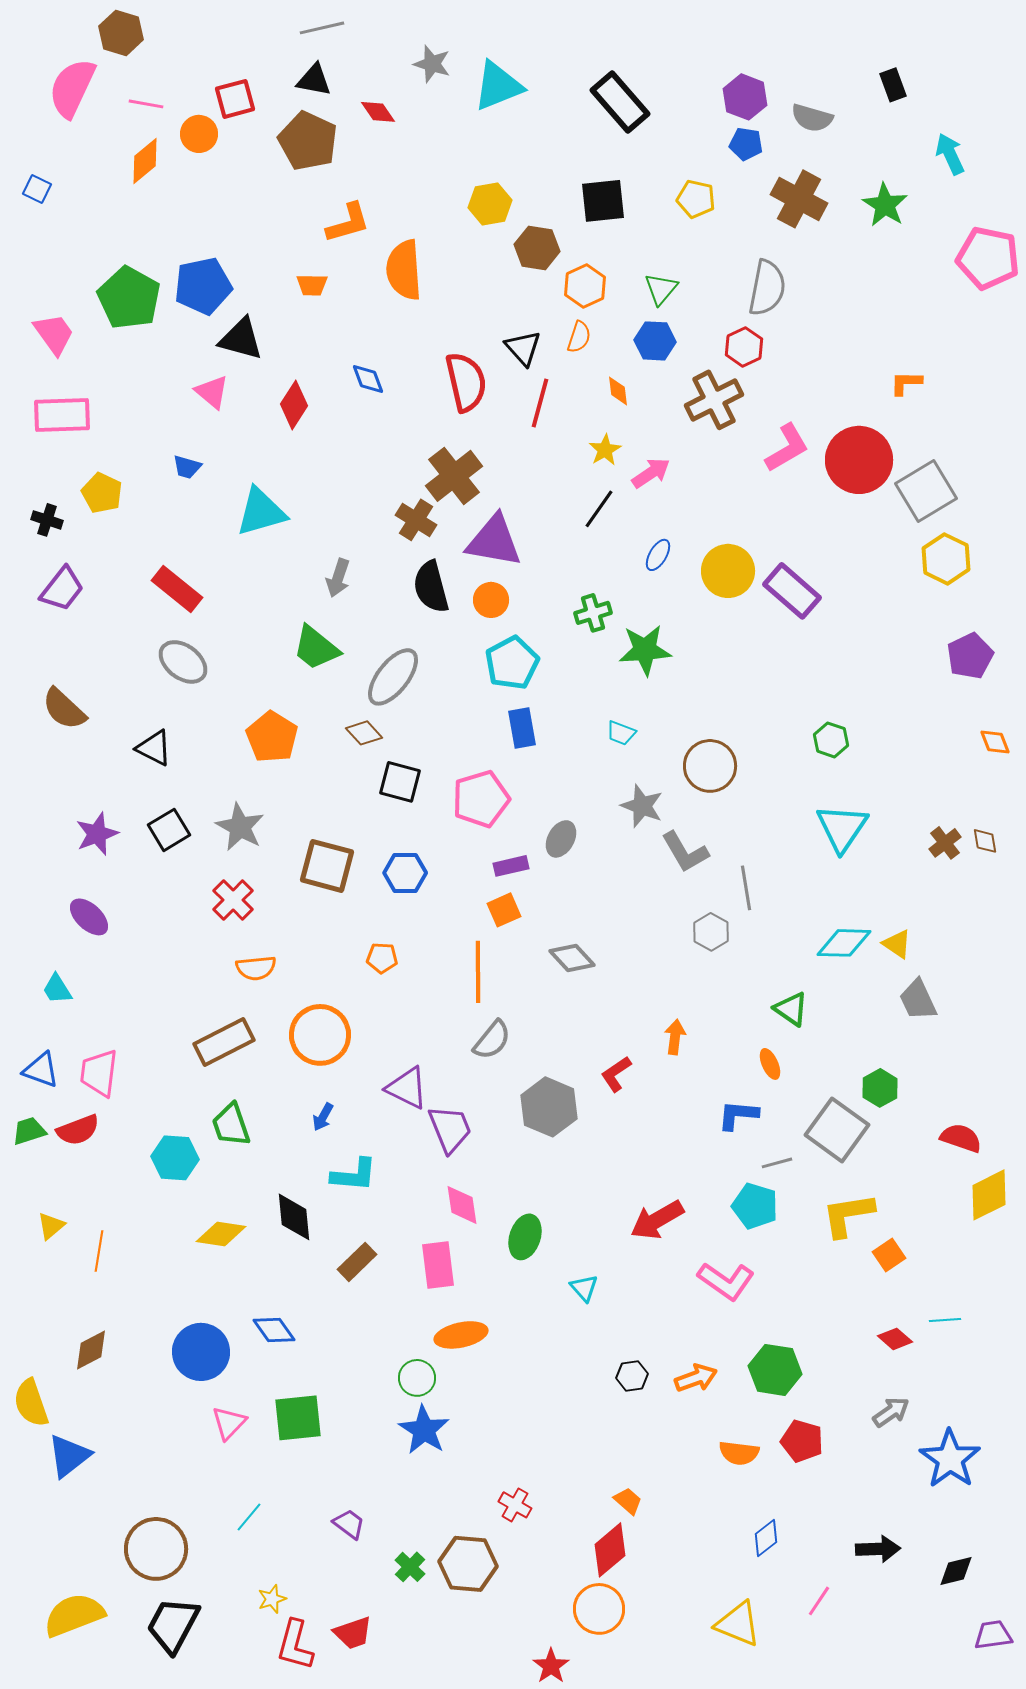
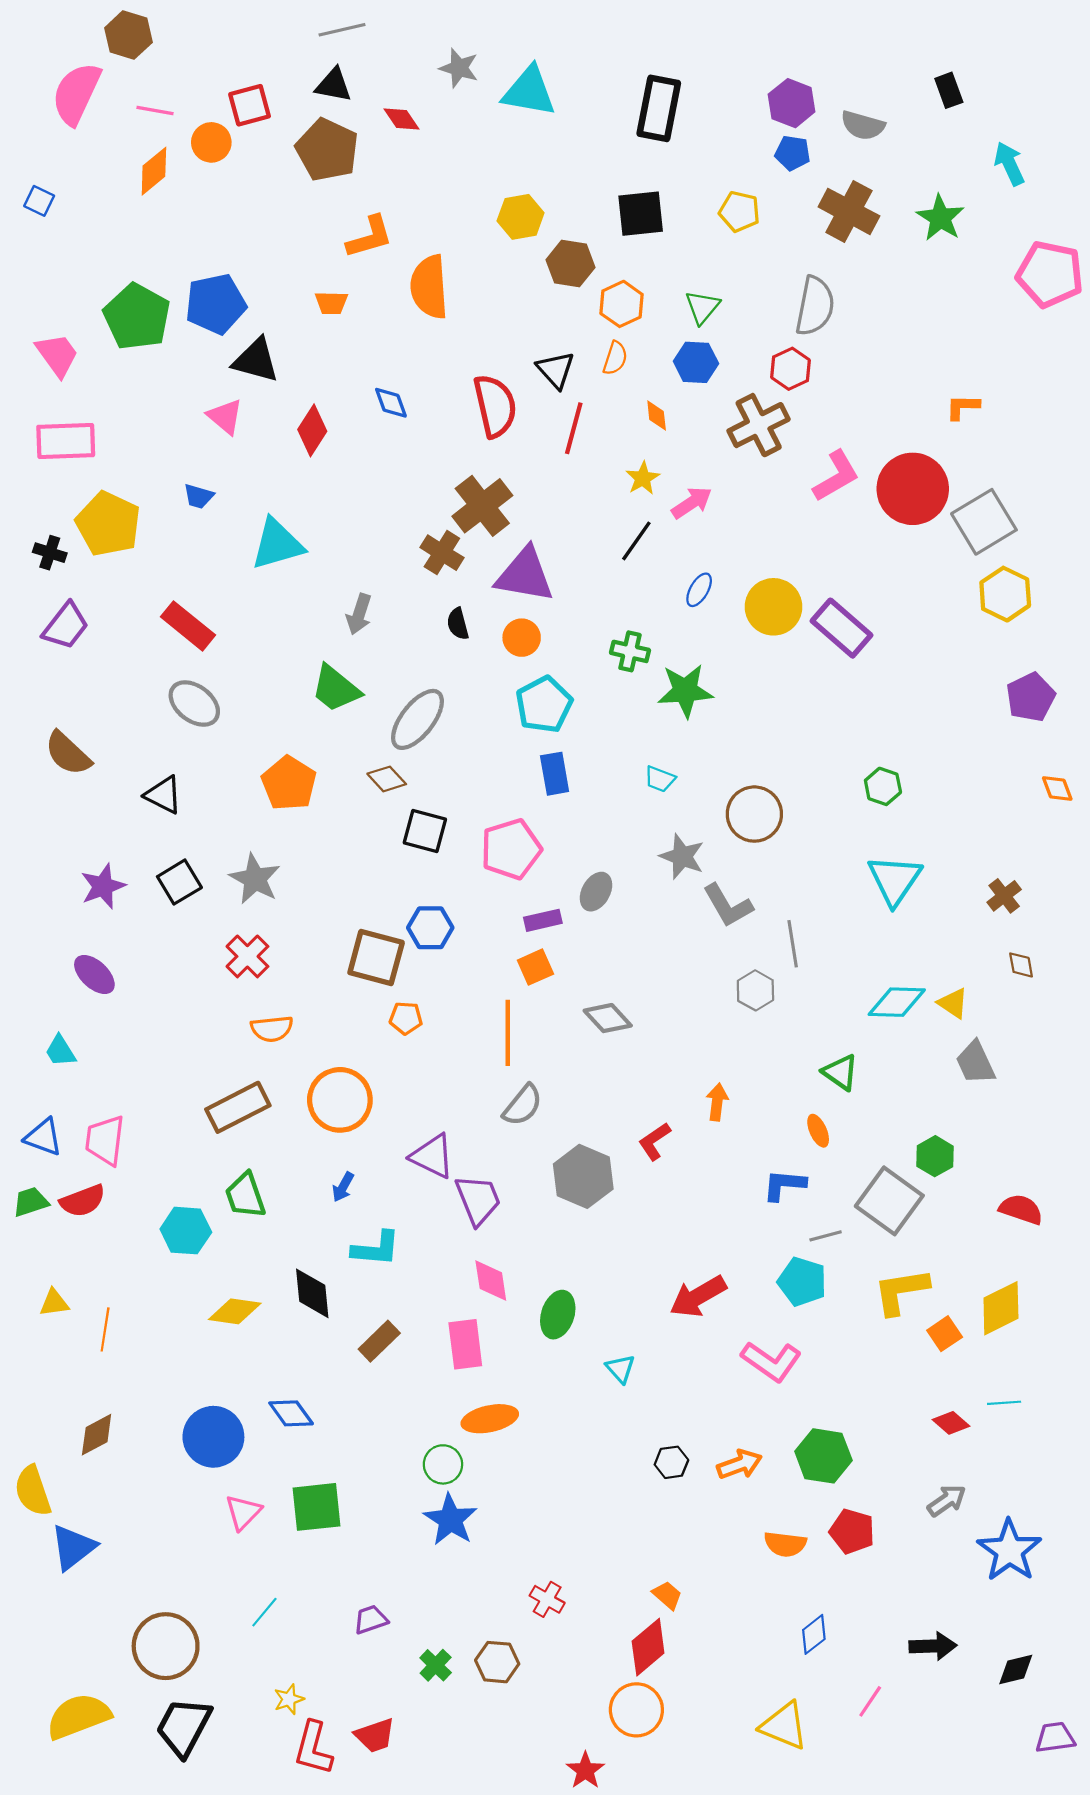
cyan triangle: (498, 86) -> (529, 91), turned 32
black rectangle: (620, 102) -> (659, 108), turned 52
yellow pentagon: (102, 493) -> (108, 524), size x1.5
black semicircle: (431, 587) -> (458, 624), size x0.6
green cross: (593, 613) -> (630, 651), turned 30
brown diamond: (985, 841) -> (1021, 965), moved
brown square: (327, 866) -> (376, 957), moved
yellow diamond: (989, 1195) -> (1001, 1308), moved
yellow triangle: (51, 1226) -> (54, 1303), turned 32
purple trapezoid: (349, 1524) -> (371, 1620), turned -56
brown hexagon: (468, 1564) -> (497, 1662), size x0.7

